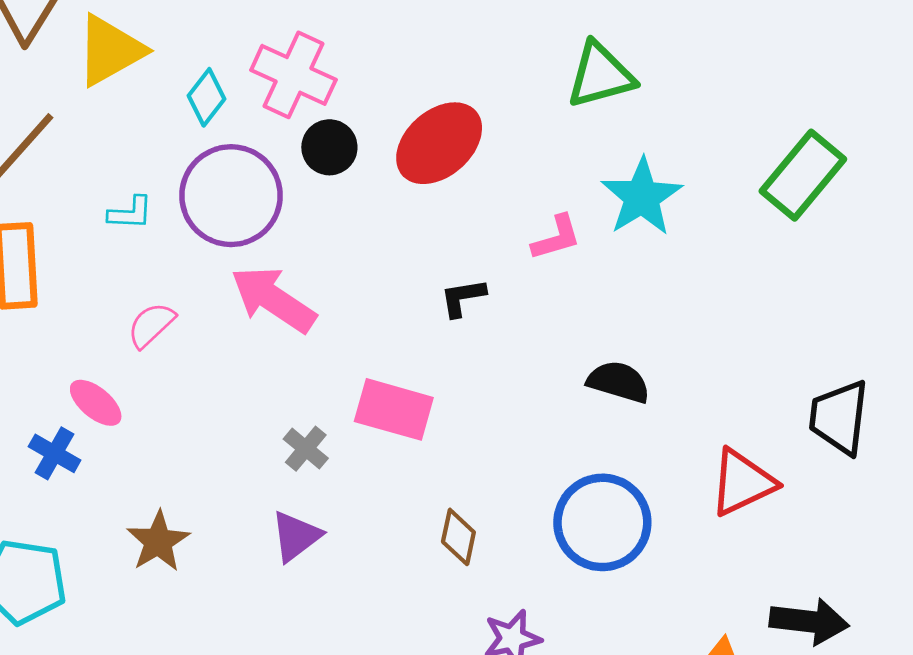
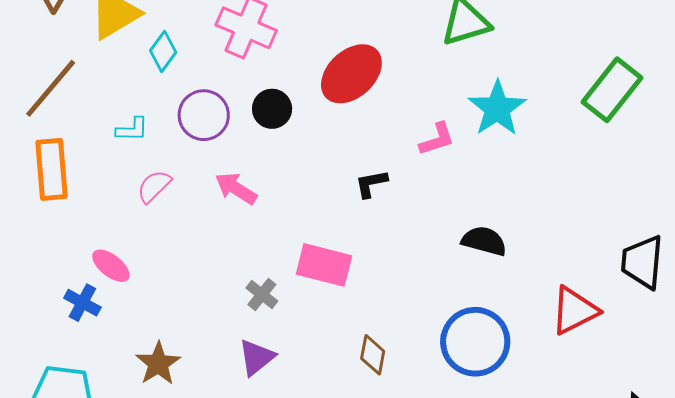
cyan diamond: (207, 97) -> (163, 52), moved
black circle: (329, 147) -> (272, 109), moved
purple circle: (231, 196) -> (204, 115), size x0.7
pink arrow: (273, 299) -> (236, 188), size x0.7
pink semicircle: (151, 325) -> (154, 186), moved

